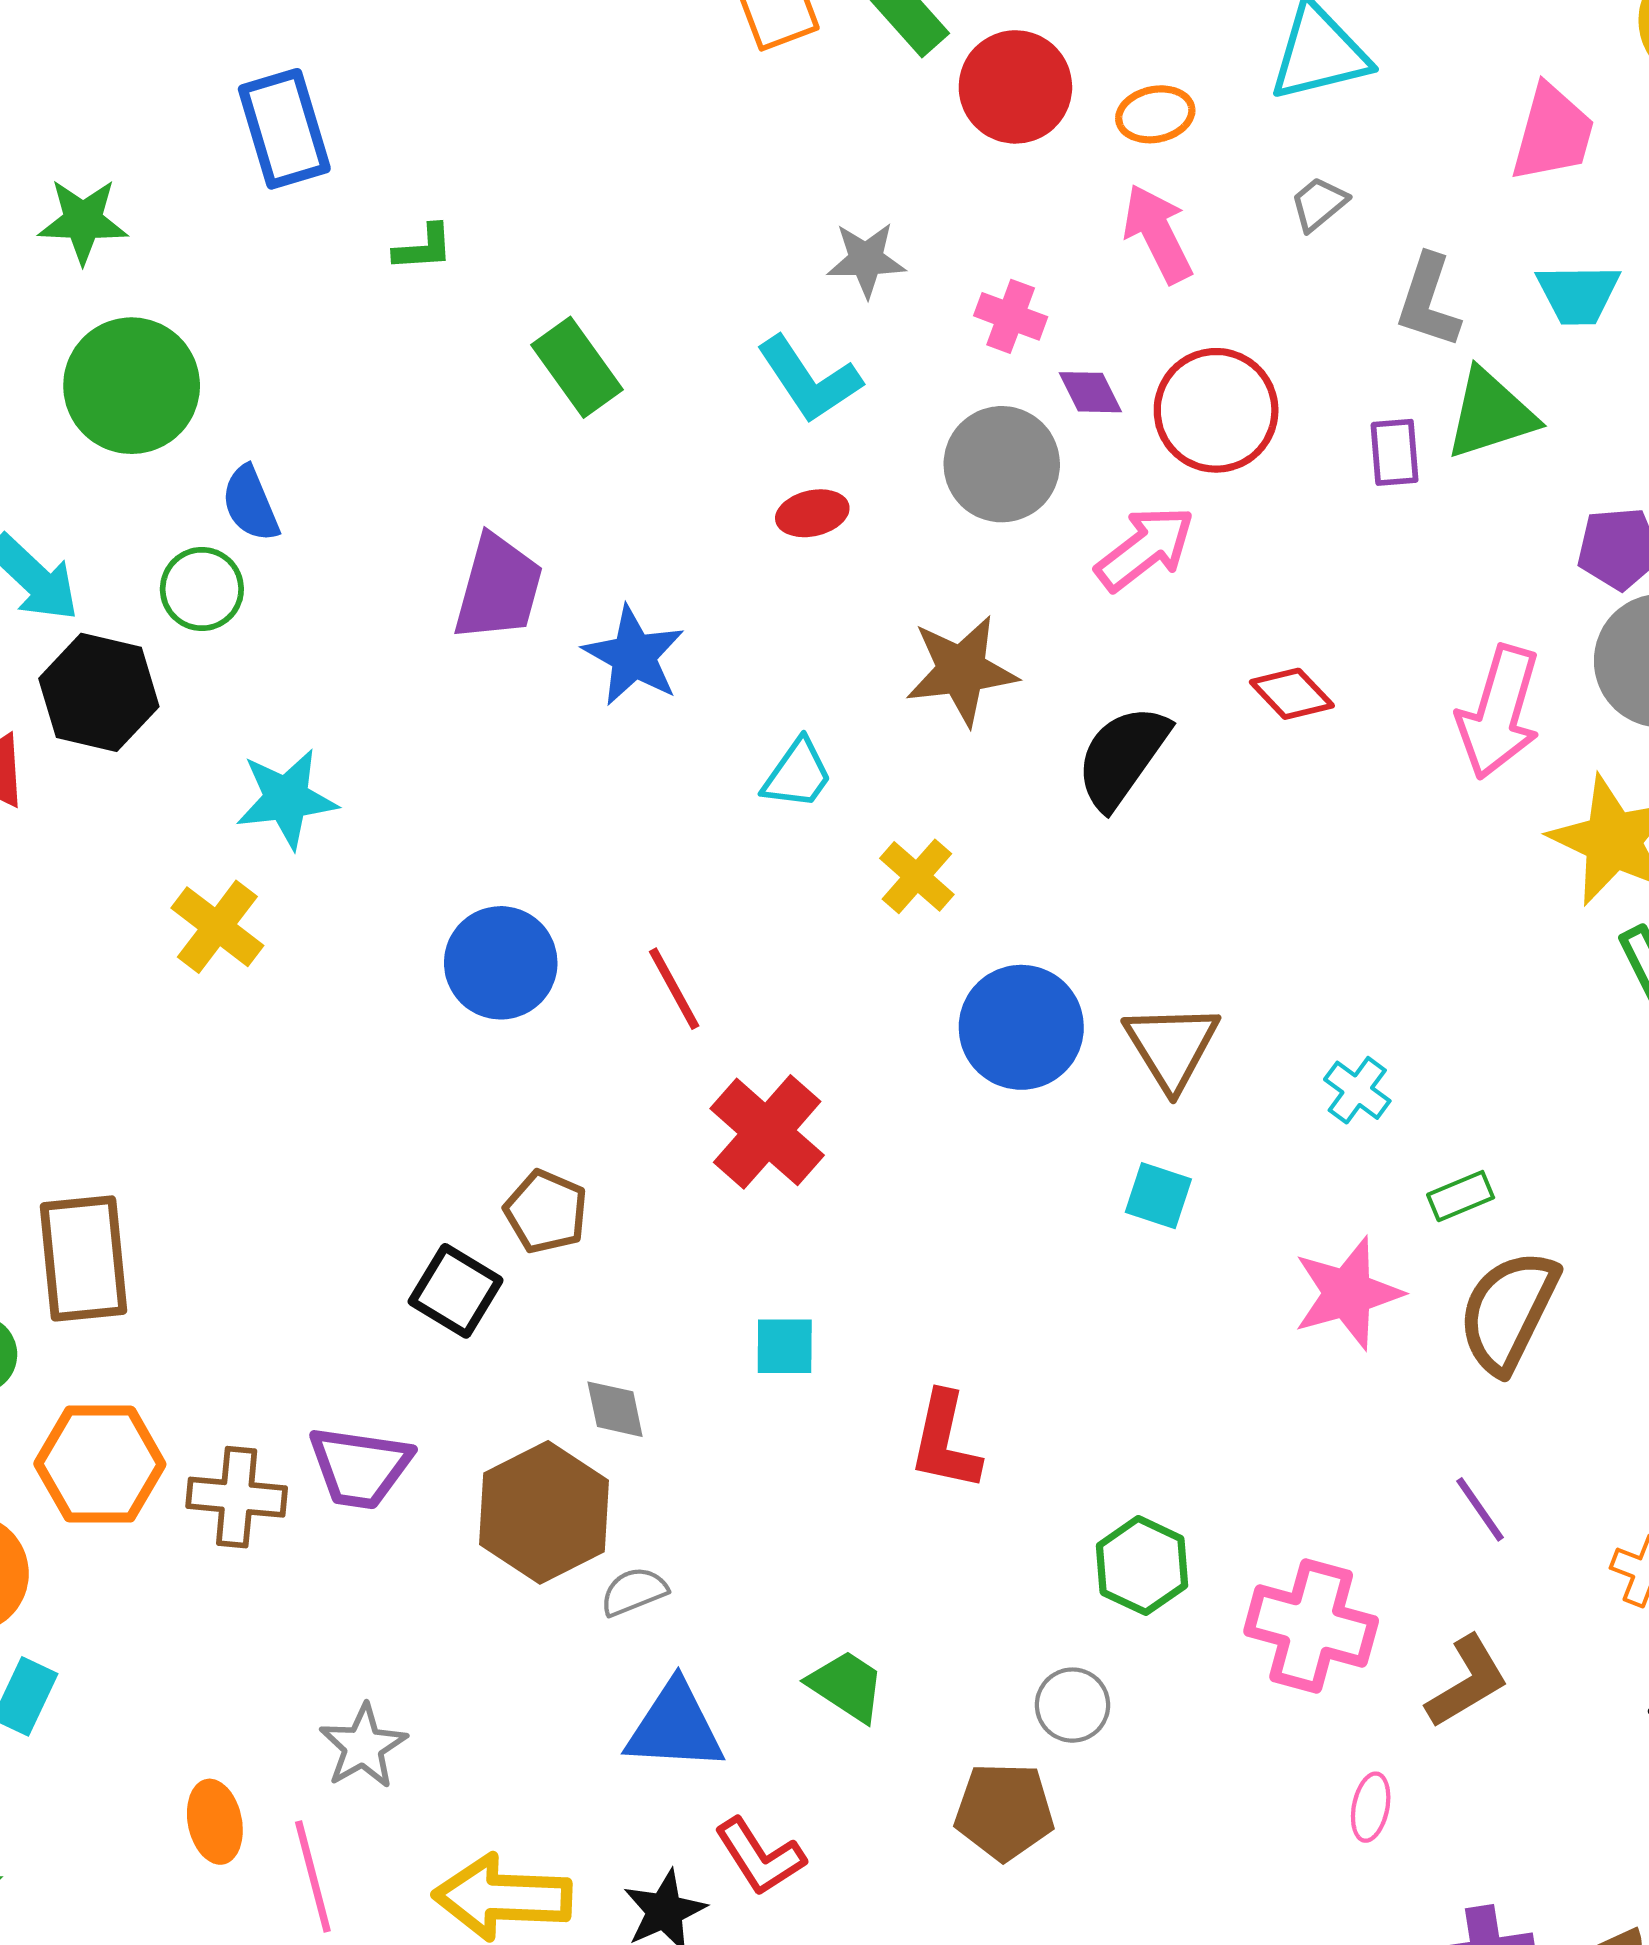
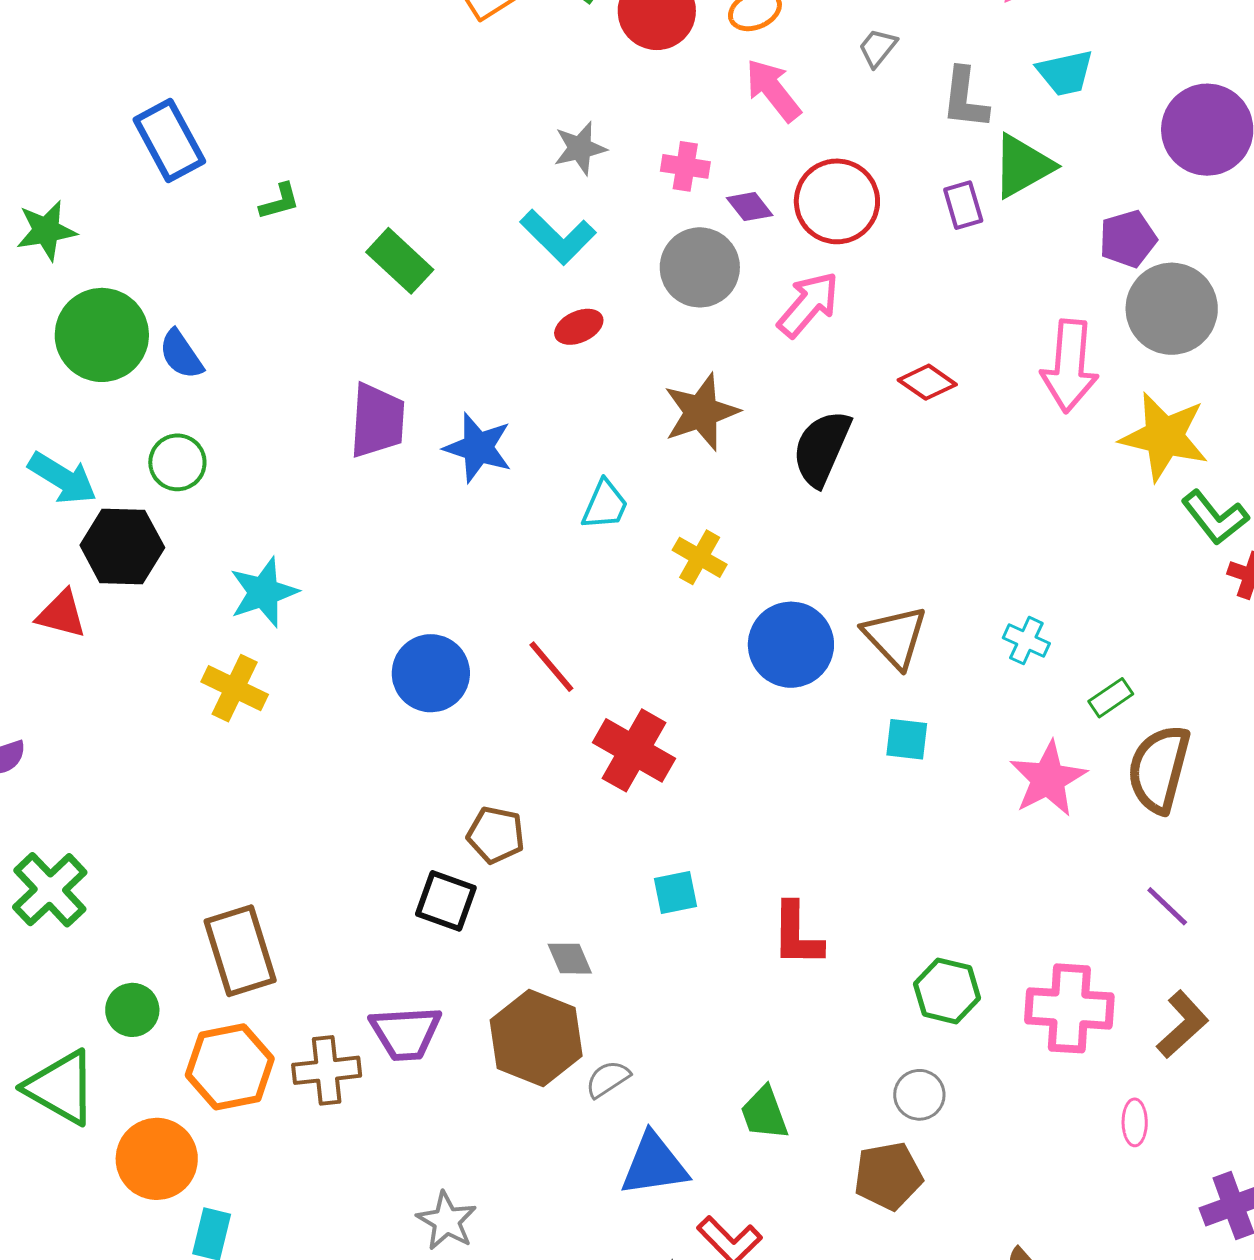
blue semicircle: (250, 504) -> (181, 354), moved
brown rectangle: (83, 1258) -> (240, 951), moved
green trapezoid: (847, 1686) -> (764, 1113), turned -132

